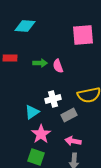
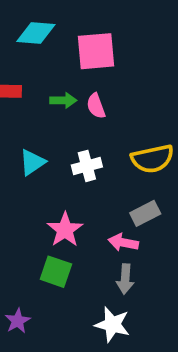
pink square: (83, 35) -> (96, 51), moved
cyan triangle: (32, 112) -> (32, 162), moved
gray rectangle: (69, 115) -> (145, 213), moved

